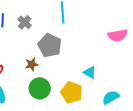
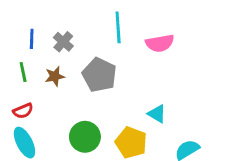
pink semicircle: (118, 35) -> (160, 43), moved
brown star: (32, 64) -> (55, 76), moved

